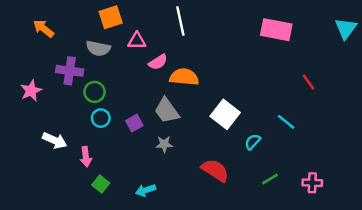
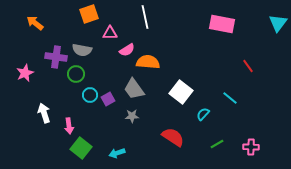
gray semicircle: (98, 48) -> (82, 50), moved
cyan circle: (101, 118) -> (90, 95), moved
white arrow: (55, 140) -> (44, 113), turned -132
green square: (101, 184) -> (81, 148), size x1.5

